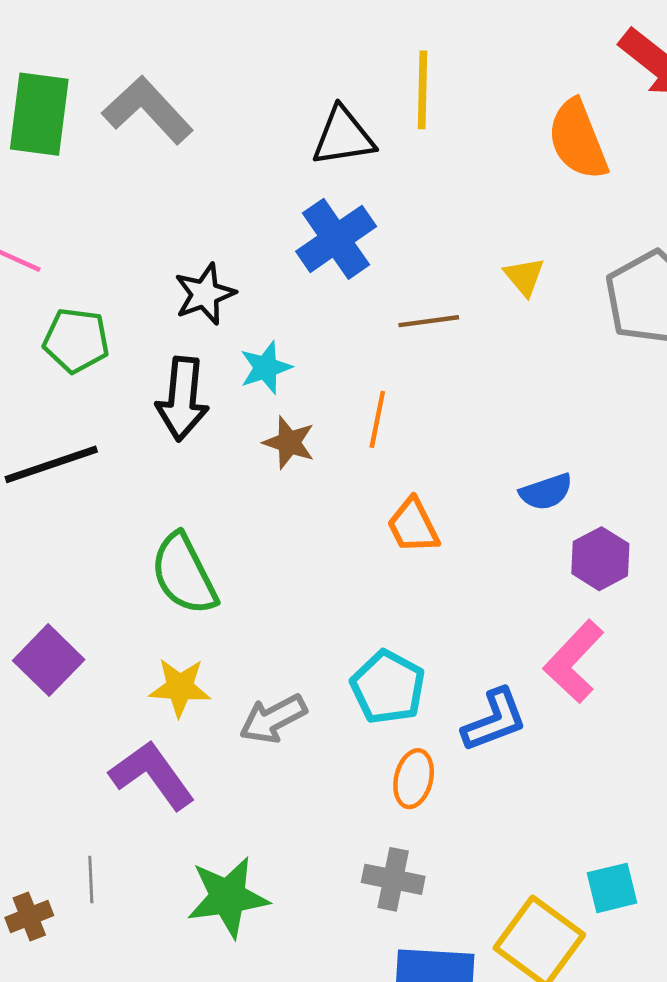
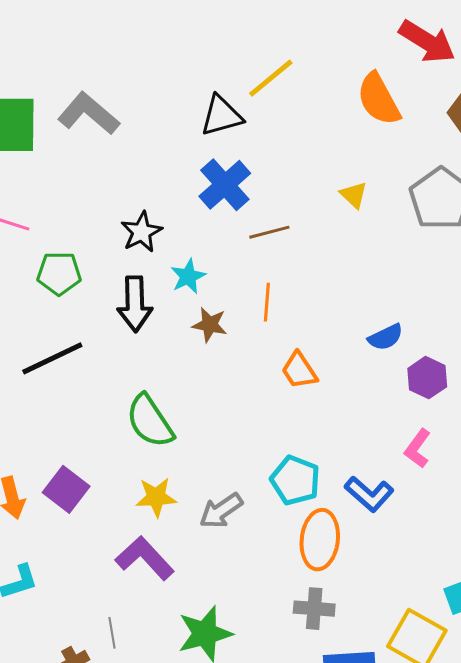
yellow line: (422, 90) -> (271, 78), turned 56
brown line: (429, 321) -> (269, 232), moved
pink L-shape: (574, 661) -> (418, 448), size x0.7
blue L-shape: (494, 720) -> (369, 494), turned 69
orange ellipse: (414, 779) -> (320, 540), size x1.5

